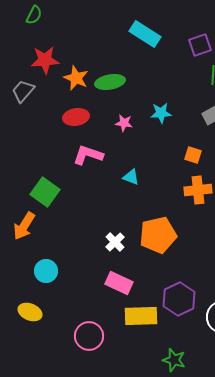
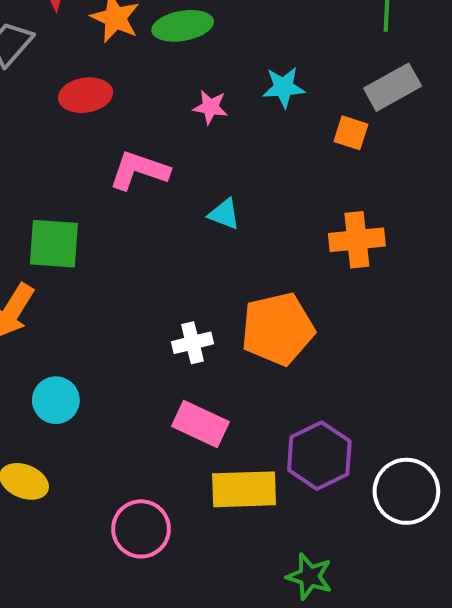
red ellipse: (76, 117) -> (86, 95), moved
orange square: (193, 155) -> (351, 133), moved
green square: (45, 192) -> (54, 244), turned -32
white cross: (115, 242) -> (193, 343), turned 30

